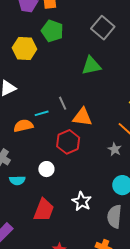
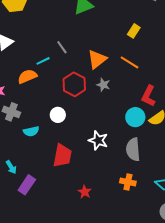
orange triangle: (82, 117) -> (97, 59), moved, turned -35
gray star: (115, 149) -> (103, 85), moved

